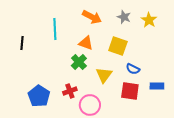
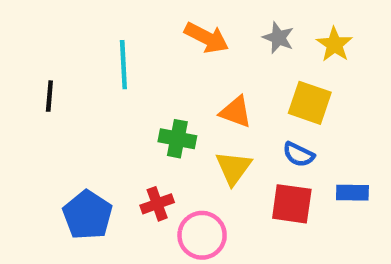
orange triangle: (86, 43) -> (236, 112), moved
yellow square: (118, 46) -> (310, 103), moved
green cross: (79, 62) -> (177, 139), turned -35

